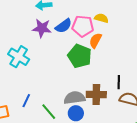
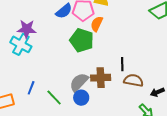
purple star: (42, 28) -> (27, 29), moved
gray semicircle: (74, 98) -> (79, 82), turned -35

